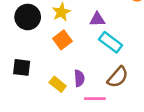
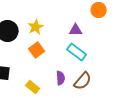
purple triangle: (97, 19) -> (76, 30), moved
purple semicircle: (79, 78) -> (61, 78), moved

